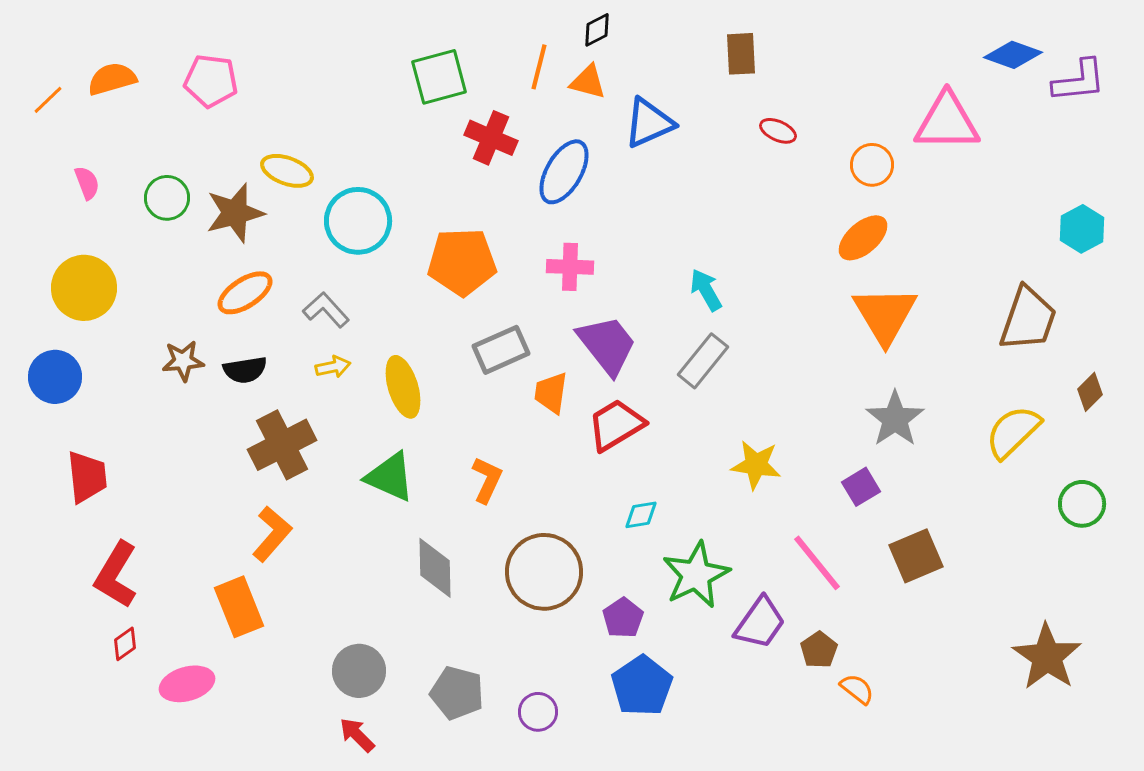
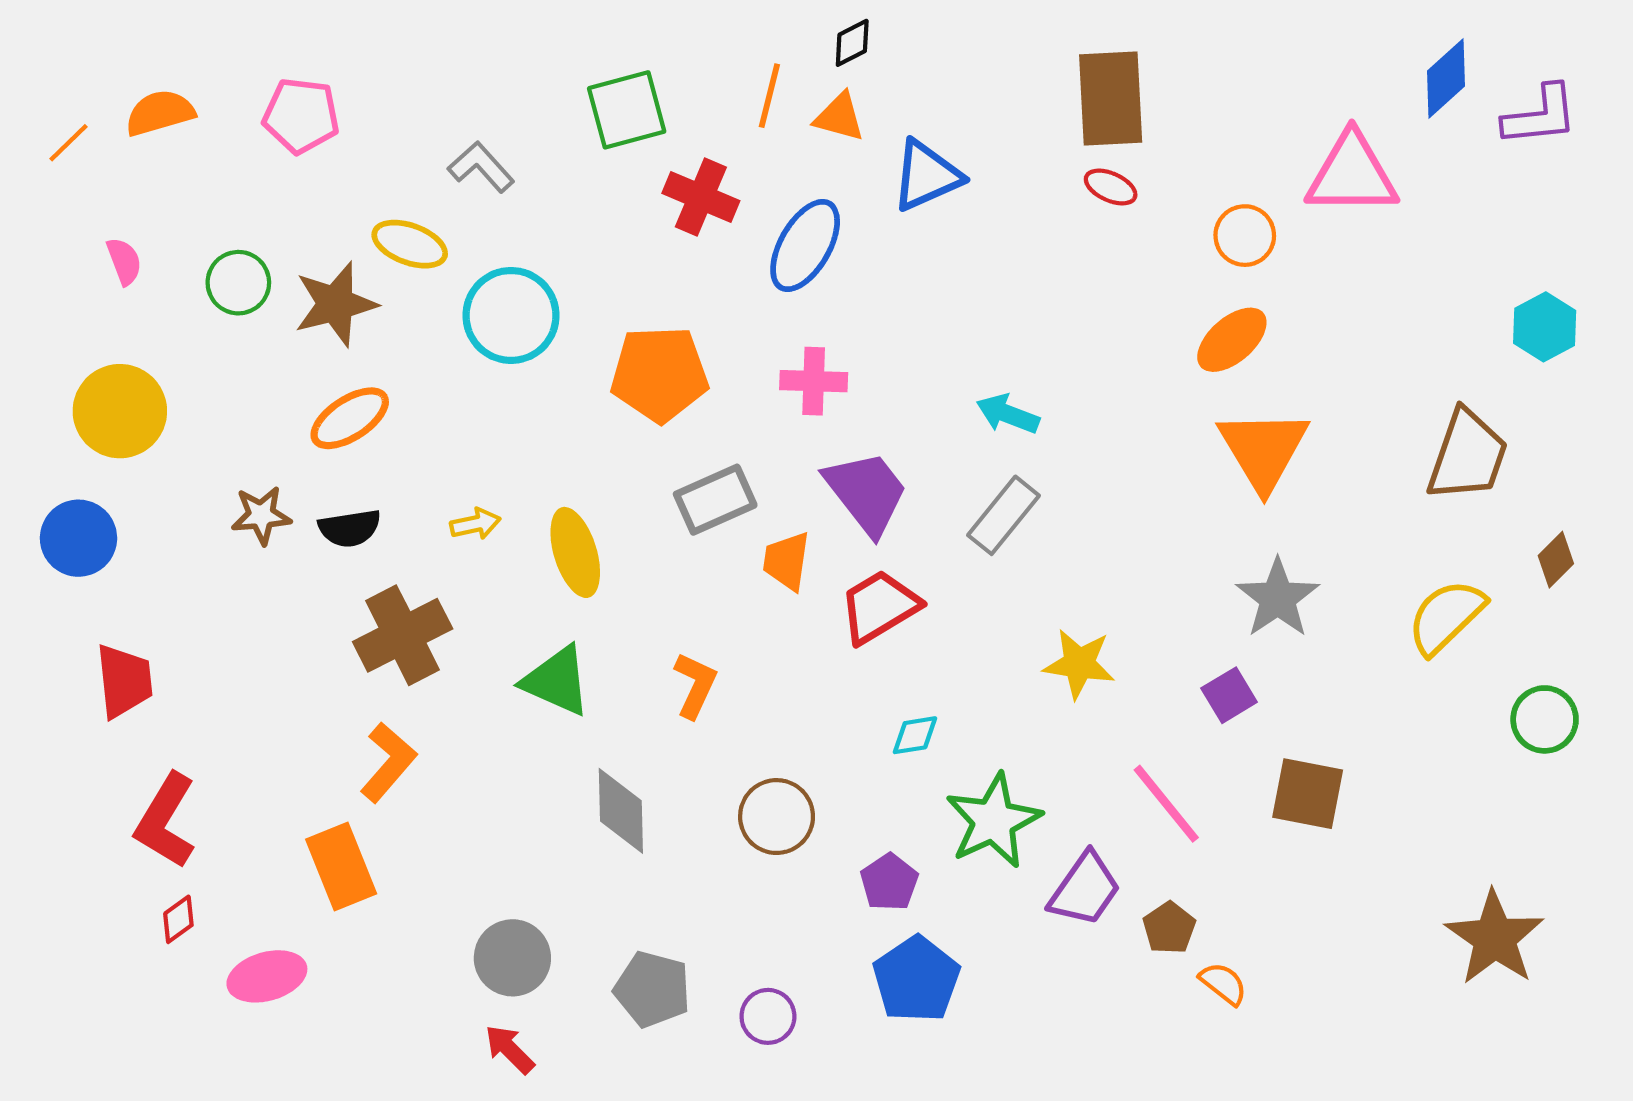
brown rectangle: (741, 54) -> (1111, 98), moved, size x1.6
blue diamond: (1013, 55) -> (1446, 79), turned -62
cyan arrow: (706, 290) -> (1008, 414), turned -39
gray L-shape: (326, 310) -> (481, 167), moved
brown square: (916, 556) -> (1308, 794), turned 34
brown circle: (544, 572) -> (777, 817), size x0.7

